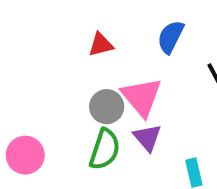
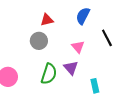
pink triangle: (142, 97) -> (78, 47), moved, size x0.6
gray circle: (107, 107) -> (39, 41), moved

